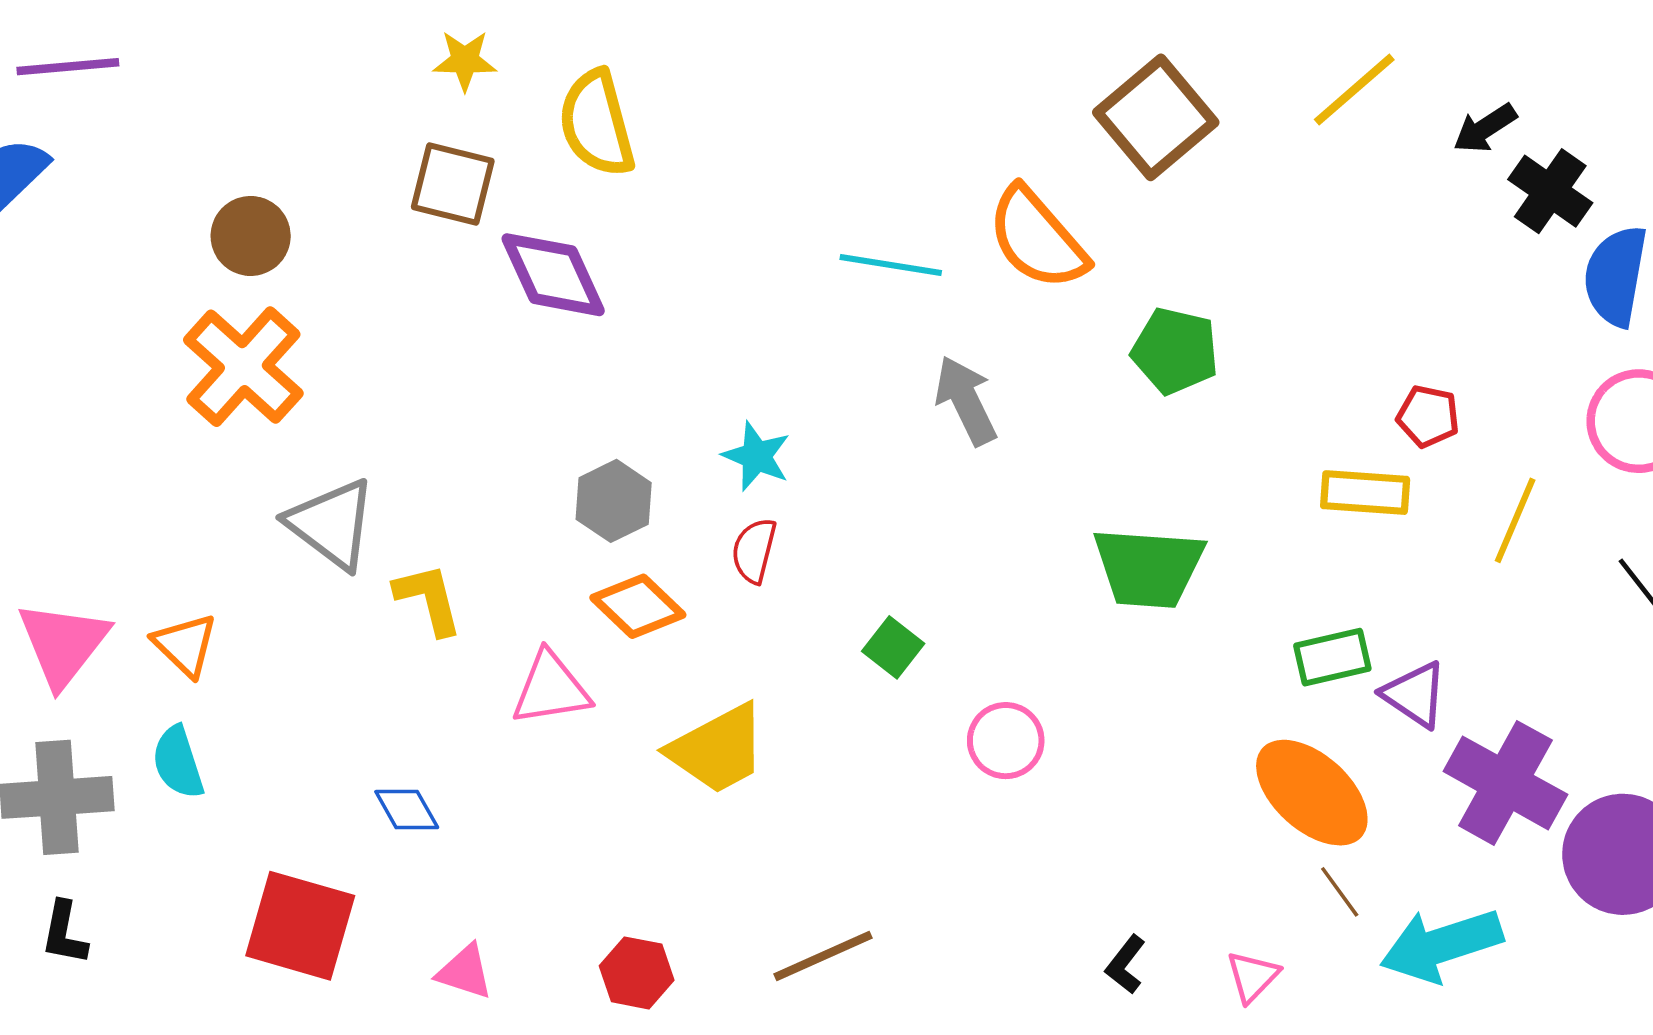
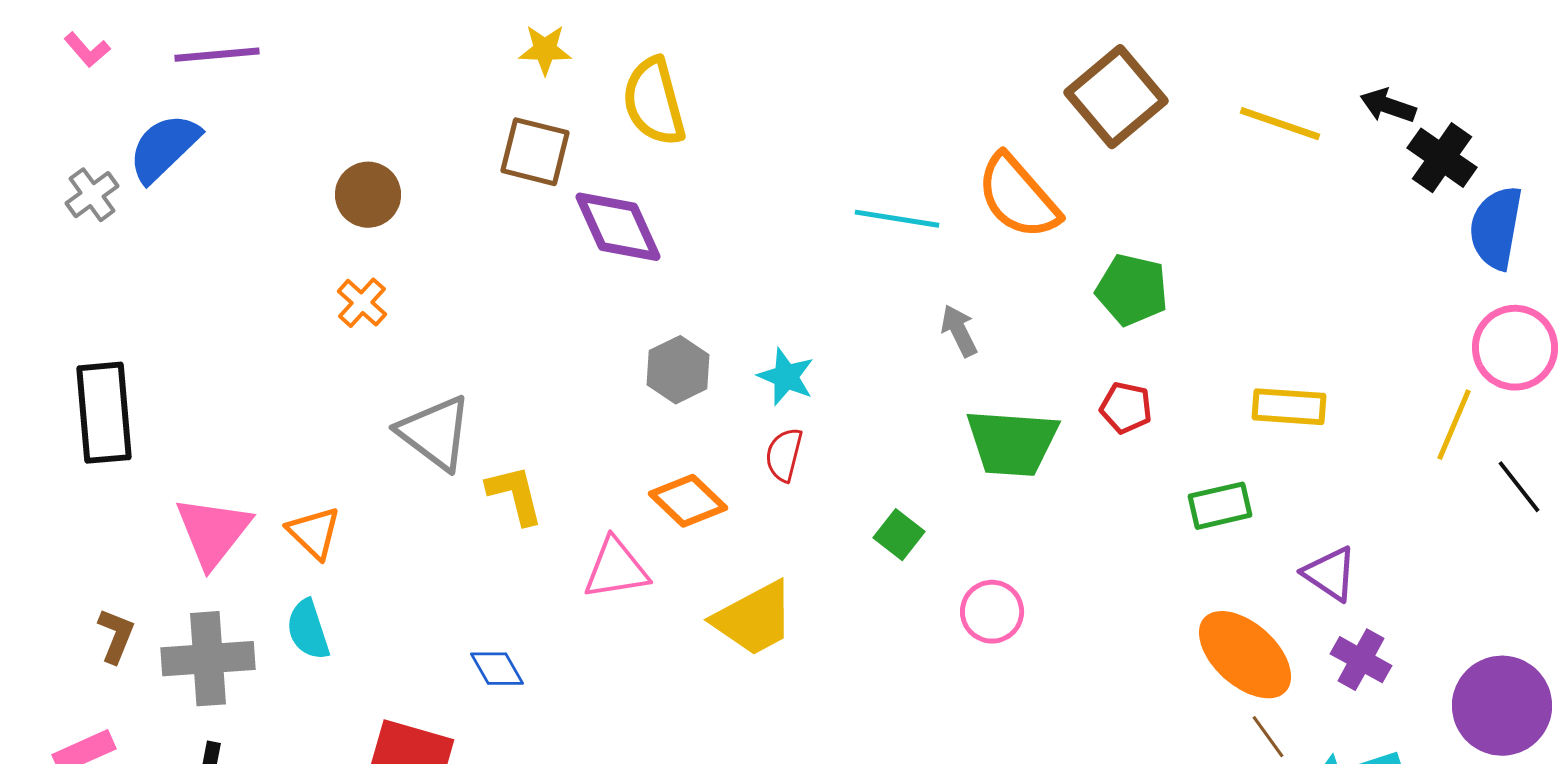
yellow line: (1354, 90) -> (1280, 124), moved, turned 60
black arrow: (1485, 128) -> (1388, 106), turned 52
orange cross: (243, 367) -> (362, 303), size x0.5
gray arrow: (966, 401) -> (959, 331), size x0.7
red pentagon: (1428, 416) -> (1126, 408), moved
gray hexagon: (614, 501) -> (678, 370), moved
yellow line: (1515, 520) -> (1454, 425), moved
green trapezoid: (1148, 568) -> (1012, 443), moved
green rectangle: (1332, 657) -> (1220, 506), moved
purple cross: (1505, 783) -> (1361, 660), moved, size x0.6

